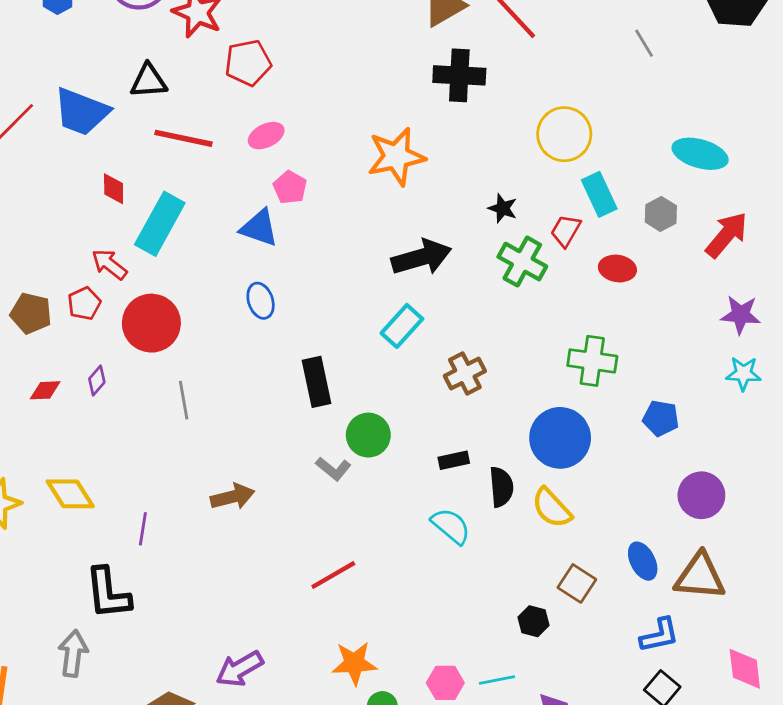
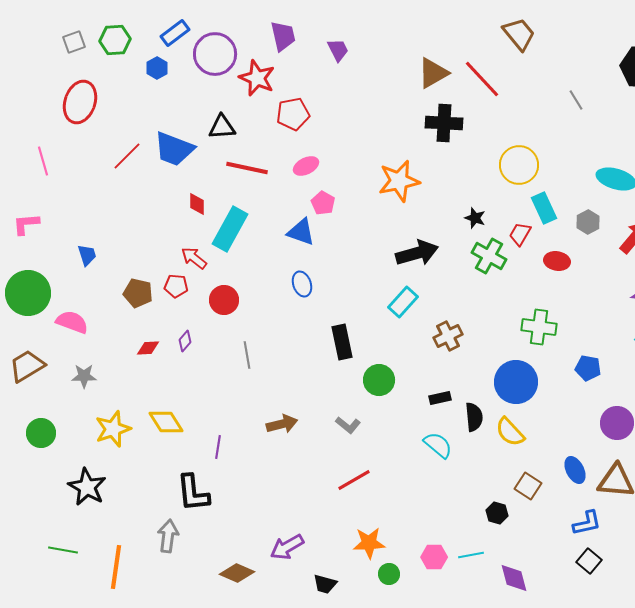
red pentagon: (84, 304) -> (176, 286), turned 30
red circle: (151, 323) -> (224, 300), size x0.7
gray L-shape: (333, 469) -> (348, 425), moved

